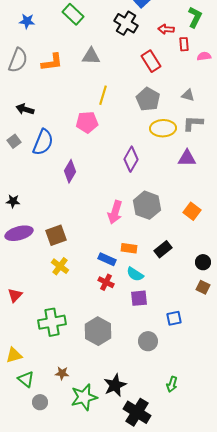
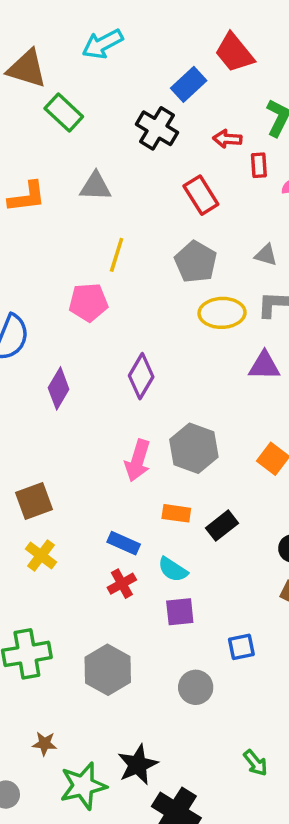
purple diamond: (131, 159) -> (141, 376), moved
orange rectangle: (129, 248) -> (176, 513), moved
red cross: (106, 282) -> (122, 584), turned 35
green arrow: (172, 384) -> (255, 763), moved, turned -56

